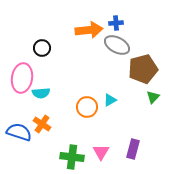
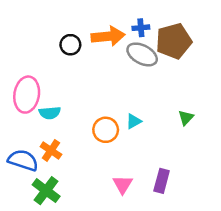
black circle: (42, 48) -> (70, 45), moved
brown pentagon: (143, 69) -> (174, 41), moved
green cross: (72, 157) -> (46, 191), moved, turned 30

